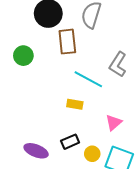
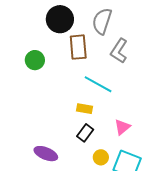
gray L-shape: (118, 64) -> (119, 51), moved
black rectangle: (70, 142) -> (85, 133), moved, turned -30

